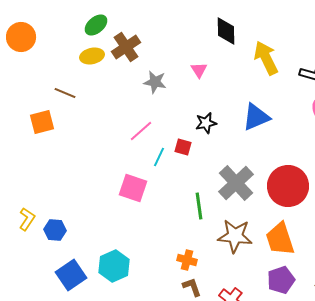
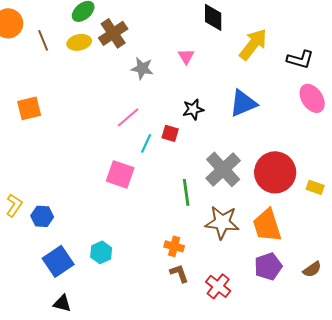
yellow arrow: (266, 58) -> (253, 44), turned 64
brown line: (65, 93) -> (43, 40), moved, turned 45
cyan hexagon: (114, 266) -> (101, 252), size x0.7

